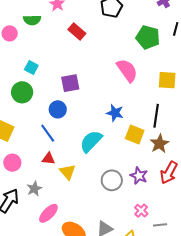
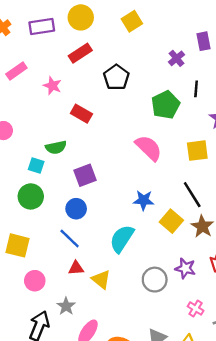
green semicircle: (32, 20) -> (56, 147), moved
green pentagon: (148, 37) -> (166, 105), turned -30
black line: (156, 116) -> (192, 195), turned -30
yellow square: (135, 134) -> (171, 221), turned 30

